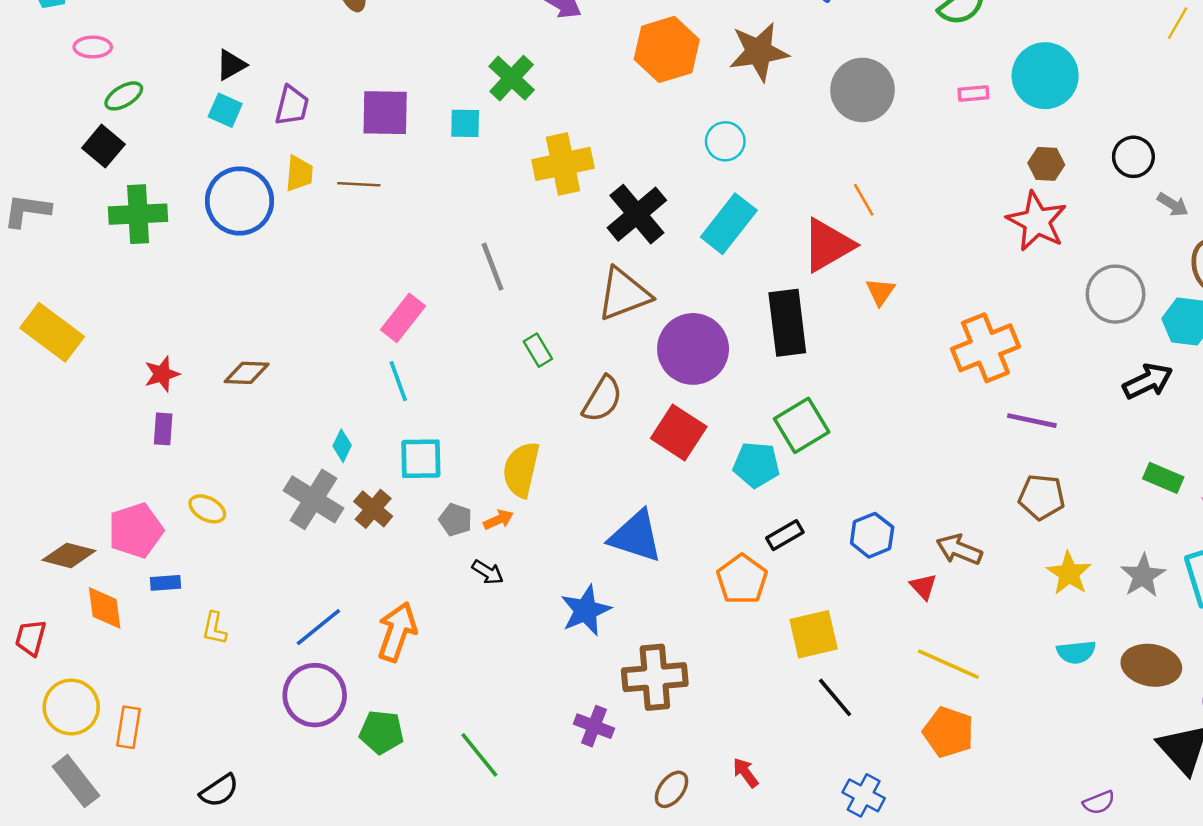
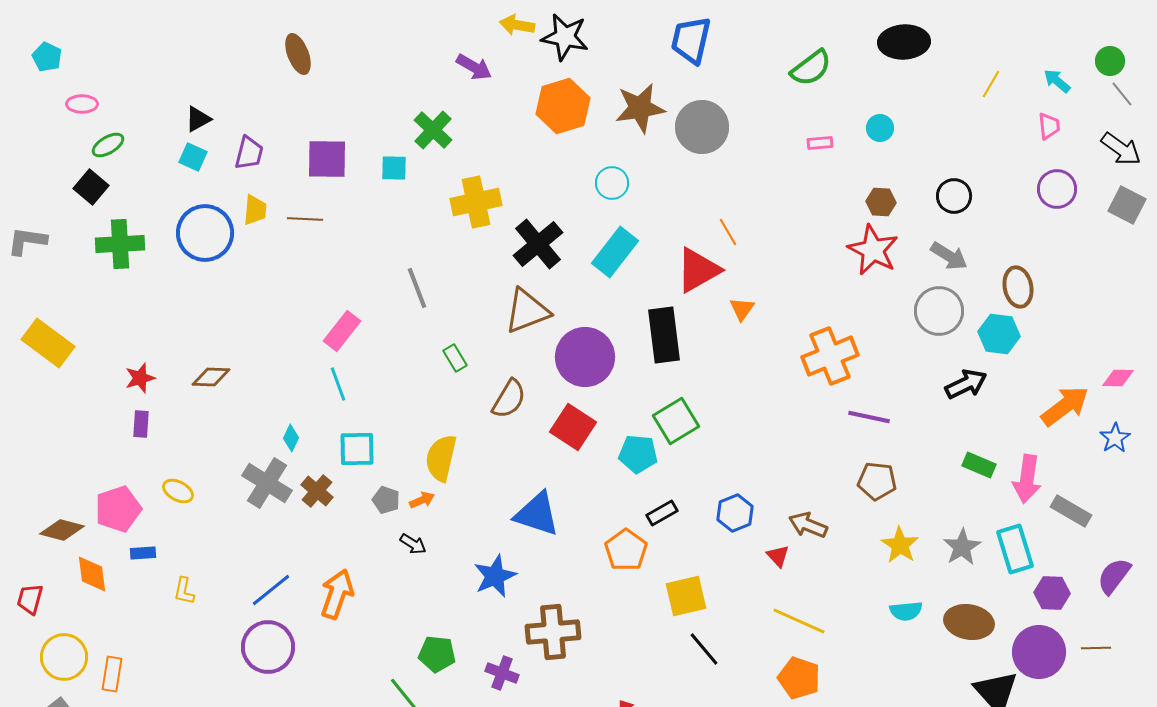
cyan circle: (1045, 76) -> (880, 128), size x0.5
gray circle: (862, 90) -> (702, 127), moved
gray arrow: (1173, 205) -> (949, 256), moved, size x1.4
green pentagon: (382, 732) -> (437, 654), moved

